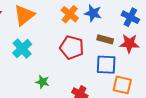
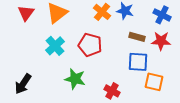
red pentagon: (72, 48) -> (90, 45), moved
green star: (42, 82) -> (75, 79), size x1.5

